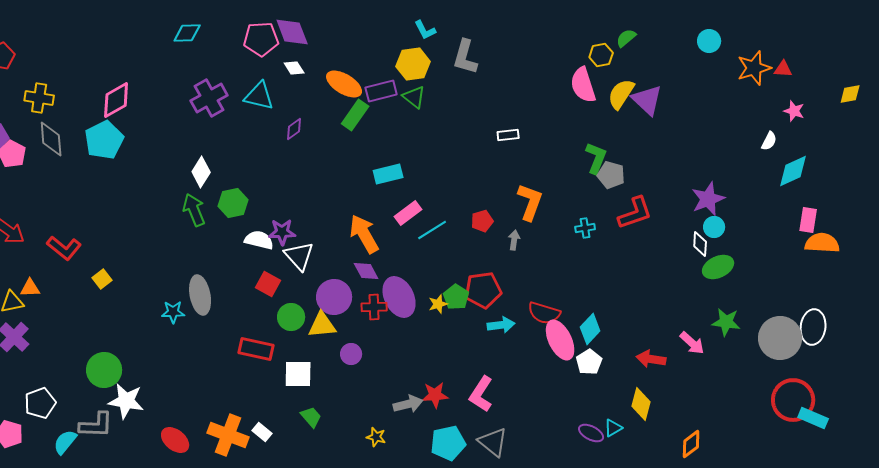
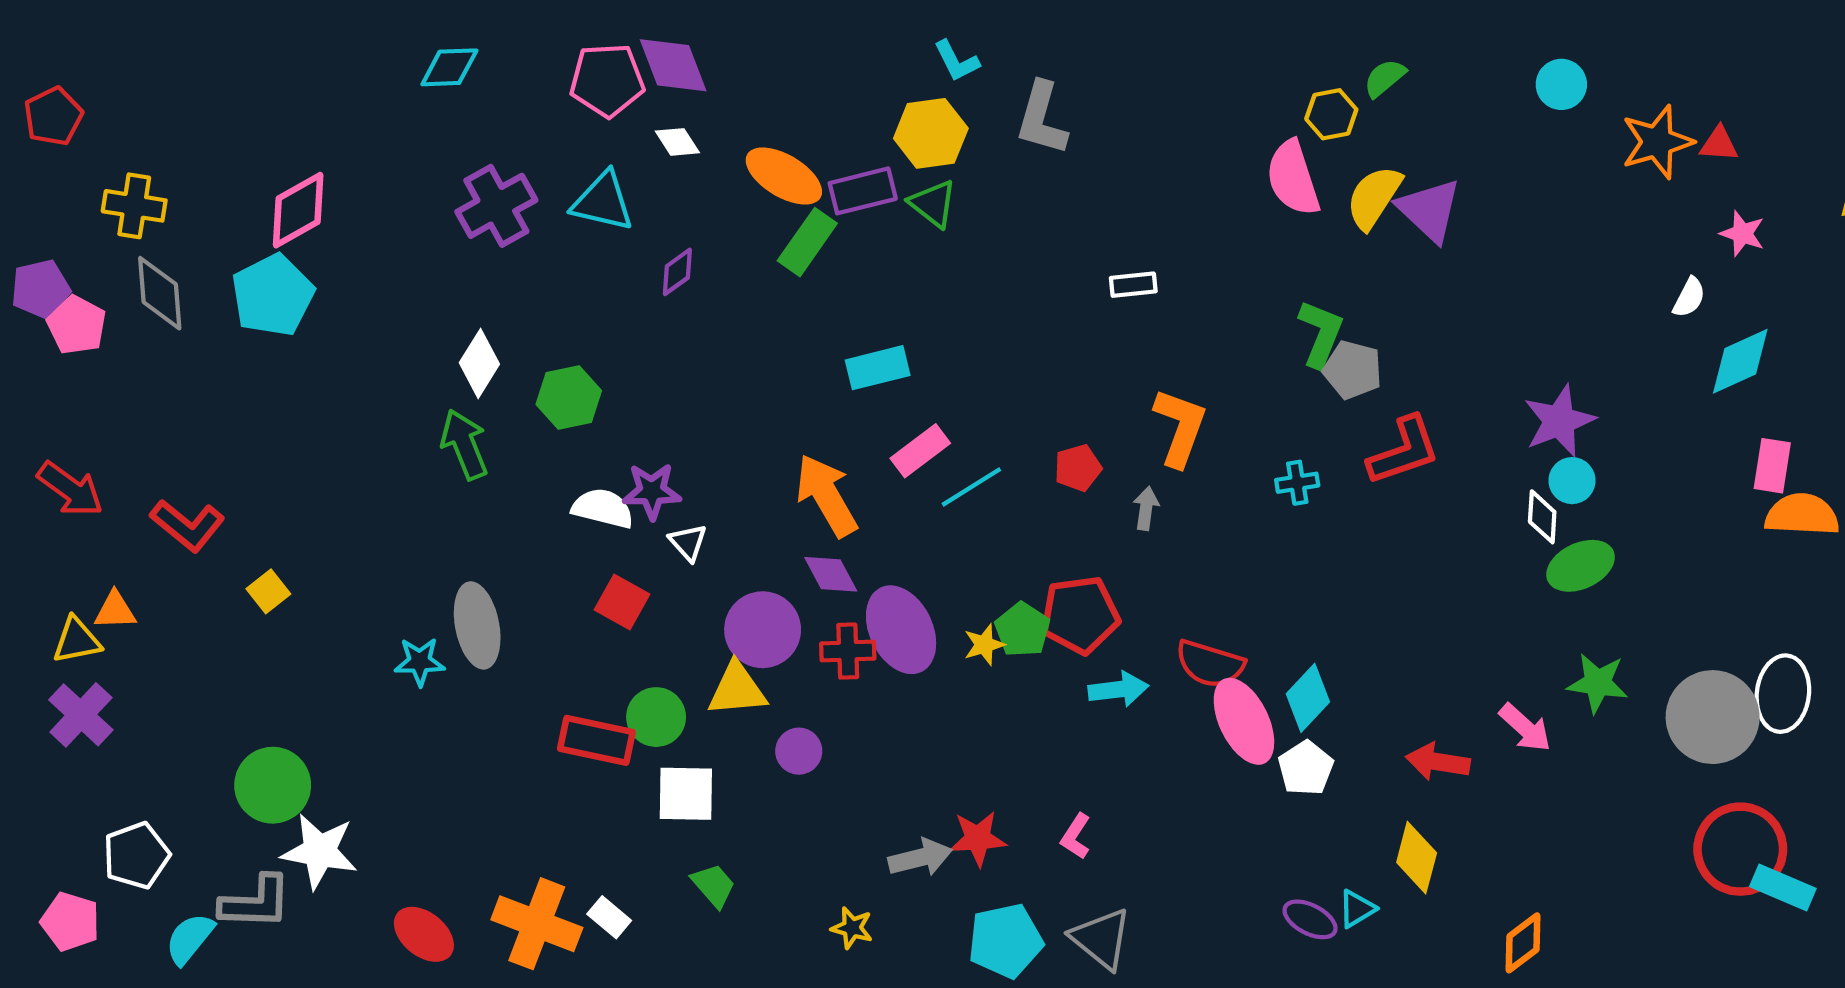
green hexagon: (233, 203) -> (569, 398), moved
white triangle: (299, 256) -> (688, 542), size x0.6
green circle: (291, 317) -> (656, 717), moved
pink L-shape: (481, 394) -> (1076, 836), size x0.6

